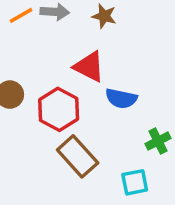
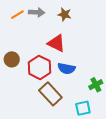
blue semicircle: (121, 98) -> (66, 69), moved

